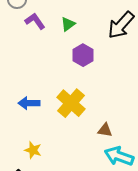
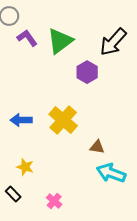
green triangle: (68, 24) -> (60, 41), size x1.8
purple hexagon: (83, 55) -> (87, 72), moved

